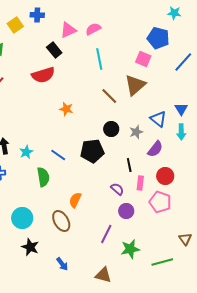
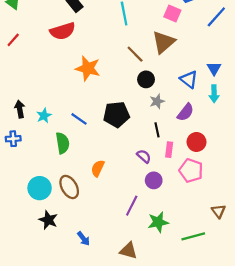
orange star: (66, 109) -> (88, 68), size x1.6
black circle: (111, 129) -> (146, 79), moved
gray star: (136, 132) -> (157, 101), moved
brown ellipse: (61, 221) -> (69, 187), moved

